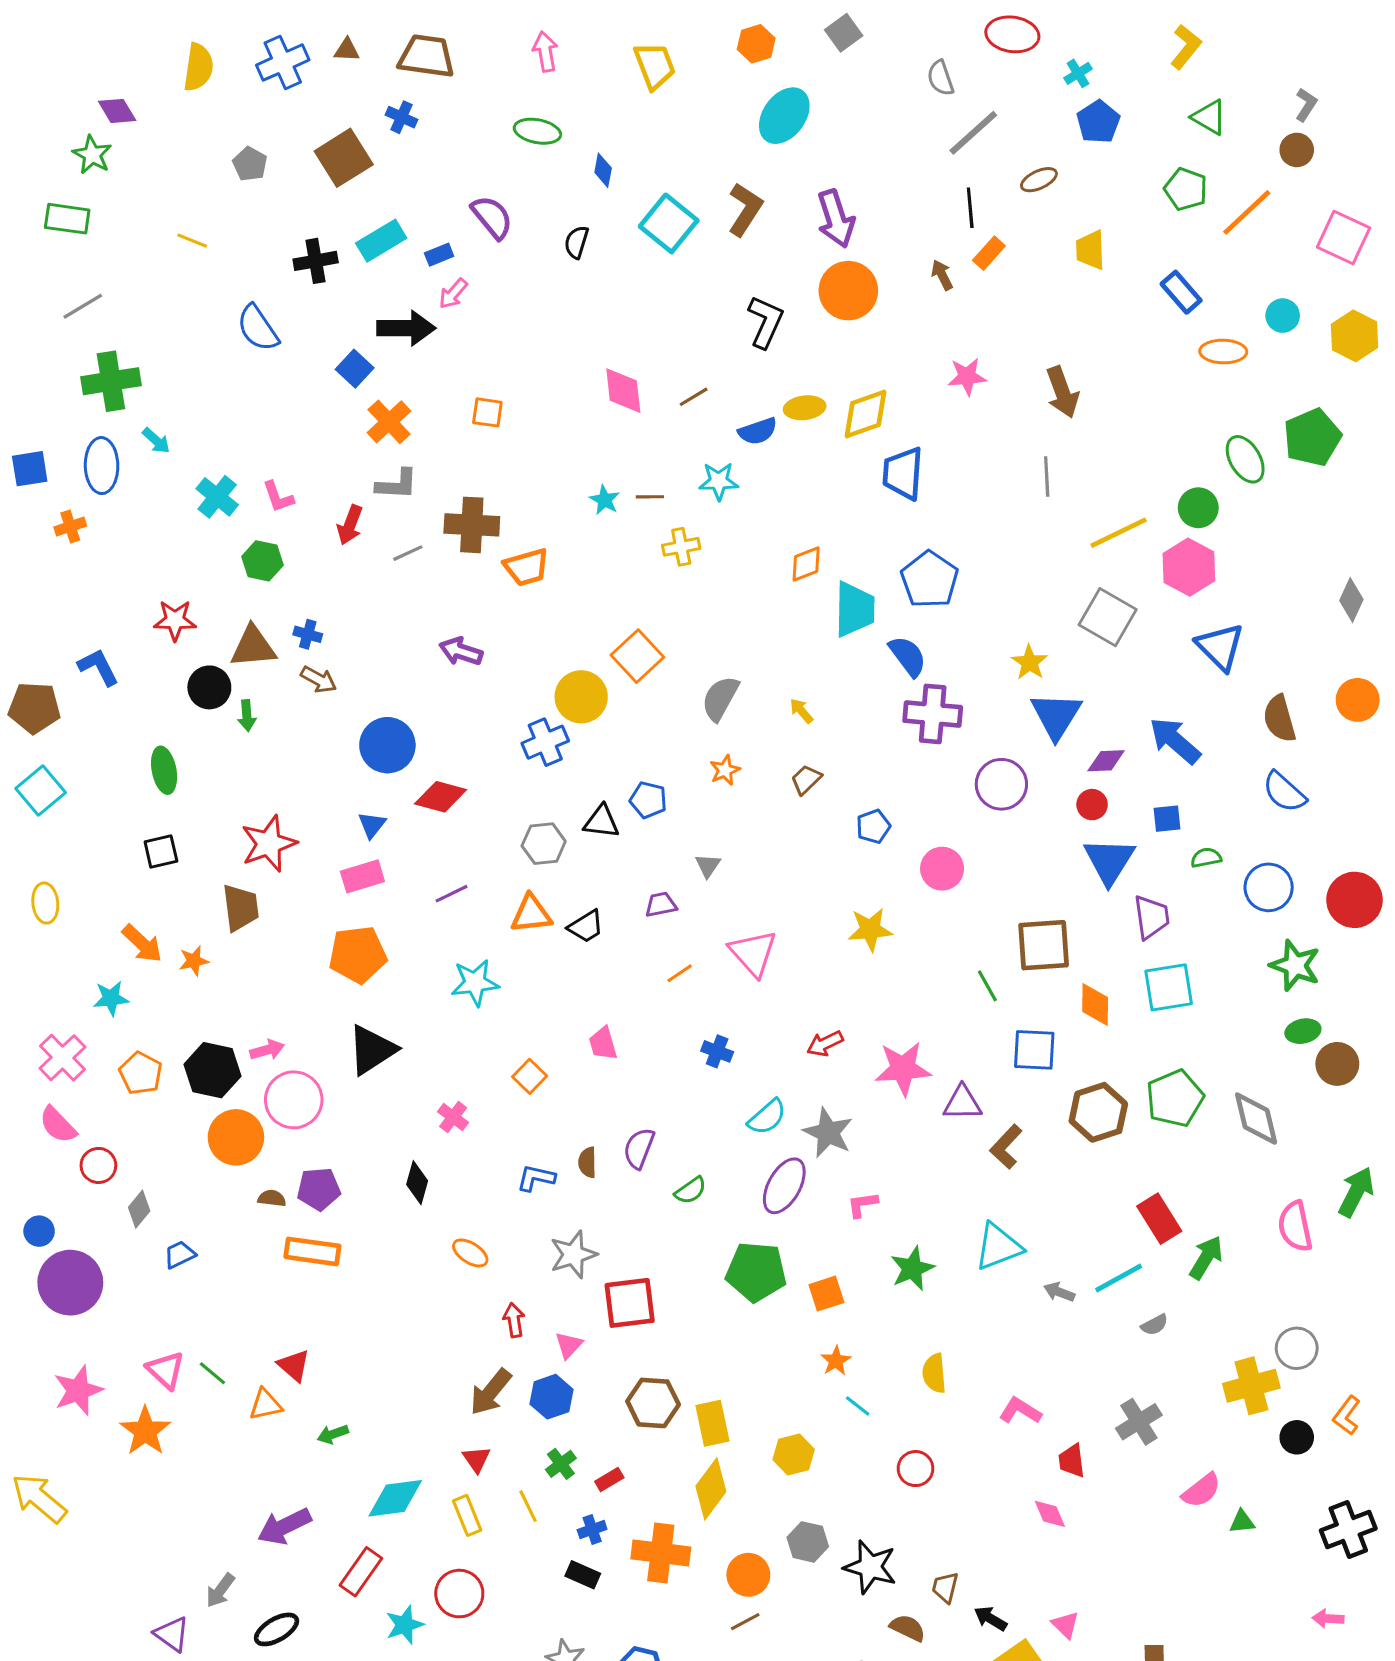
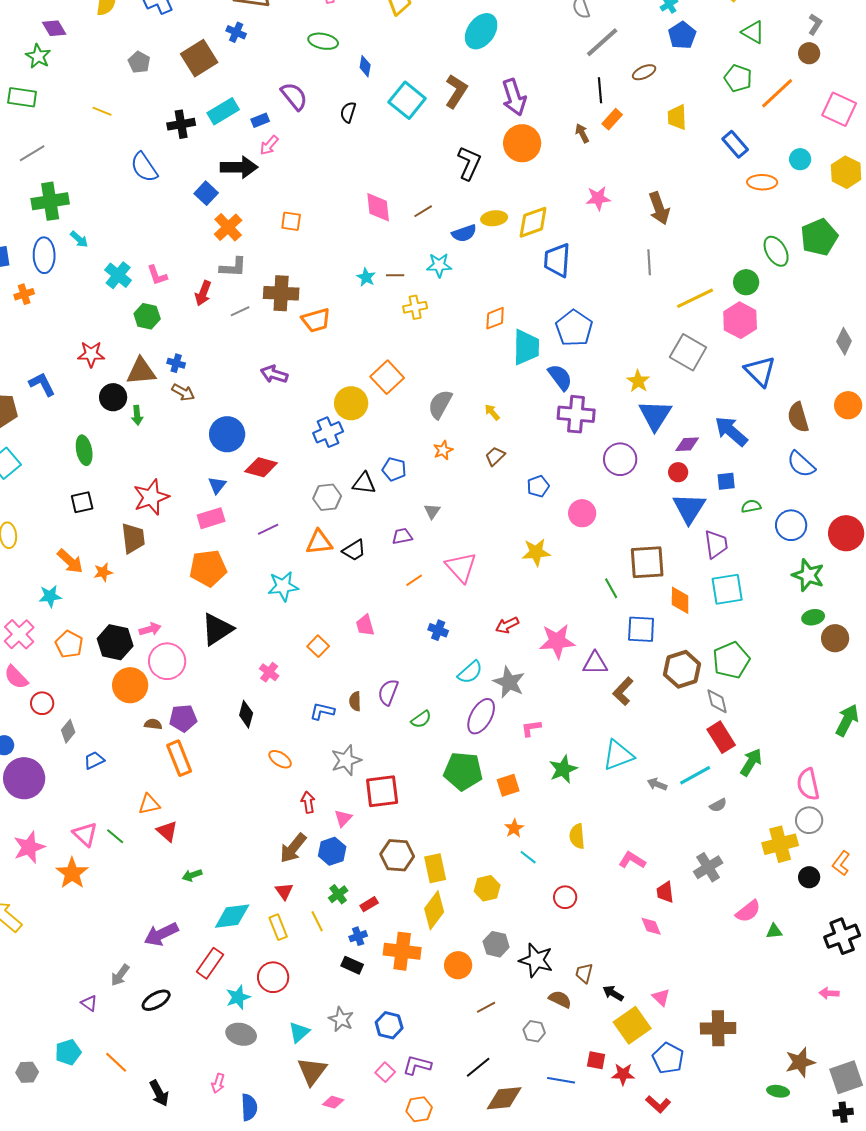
gray diamond: (1256, 1119) -> (717, 701), moved, size x0.7
pink semicircle: (1295, 1226) -> (808, 784), moved
orange rectangle: (312, 1251) -> (179, 758), turned 60
orange triangle: (266, 1405) -> (149, 804), moved
brown line: (745, 1622) -> (486, 1007), moved
purple triangle: (172, 1634) -> (89, 1003), size x0.7

